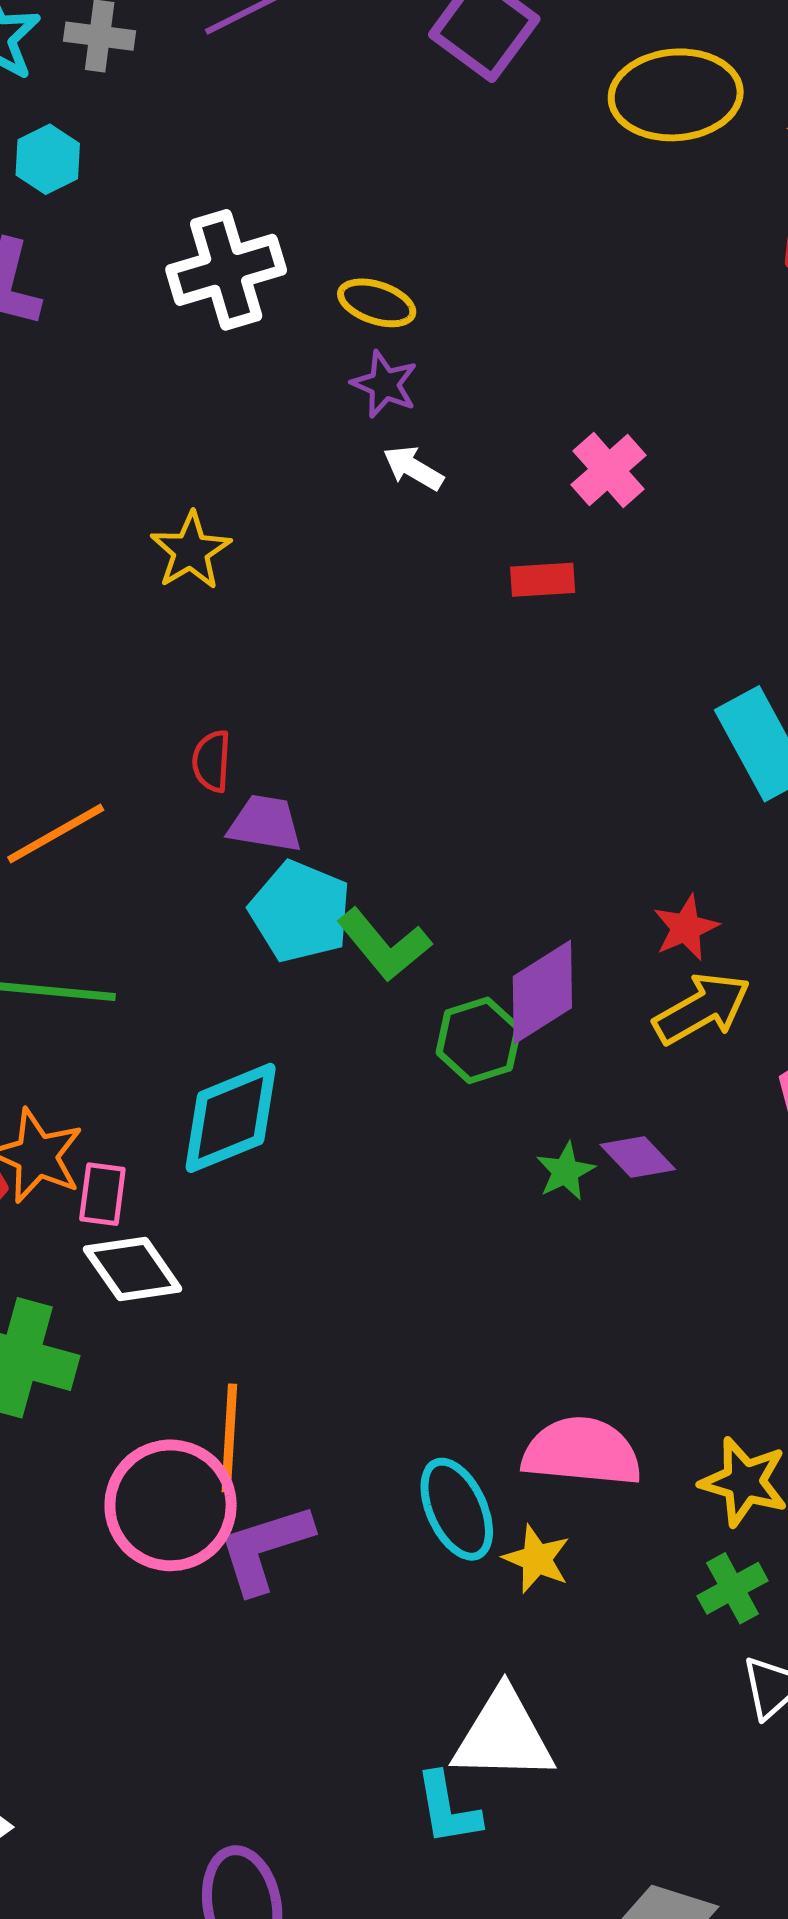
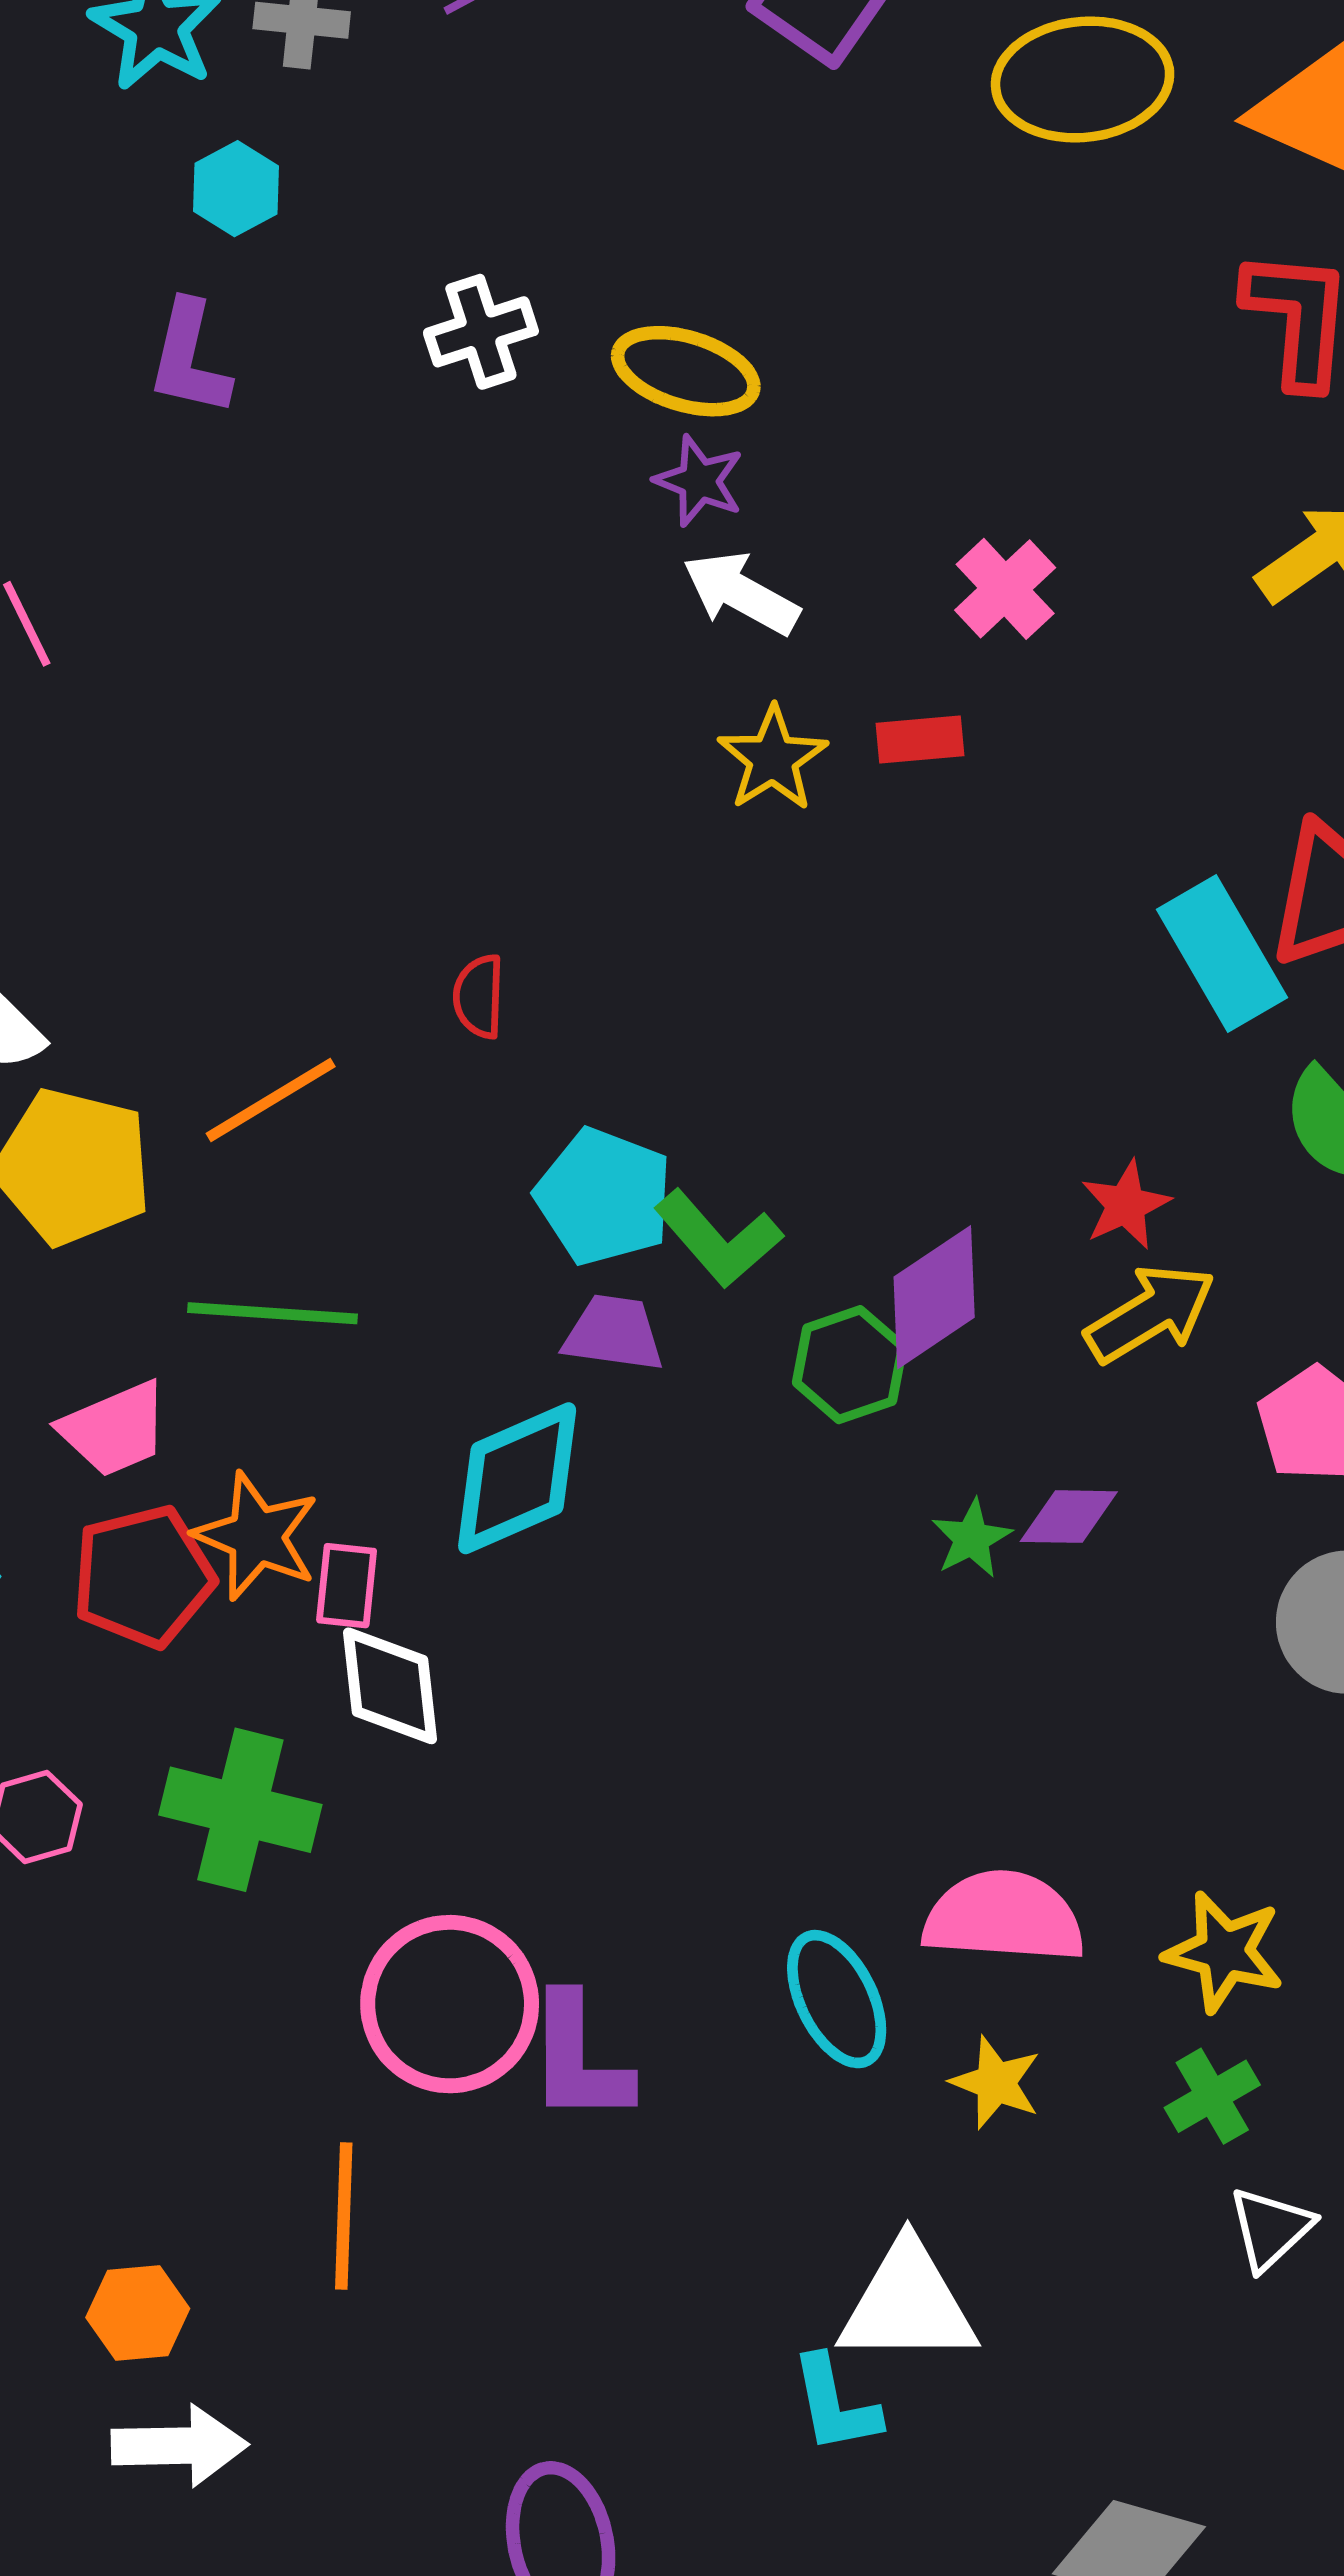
white cross: (226, 270) -> (481, 332), size x0.7
yellow ellipse: (377, 303) -> (686, 371), size x1.4
white arrow: (413, 468) -> (741, 593), size x1.4
yellow star: (191, 551) -> (773, 759), moved
purple trapezoid: (265, 824) -> (614, 1333), moved
purple diamond: (638, 1157) -> (1069, 1517), turned -44
white diamond: (133, 1269) -> (390, 1686), turned 30
orange line: (229, 1438) -> (344, 2216), moved
purple L-shape: (265, 1548) -> (579, 2059), turned -71
yellow star: (537, 1559) -> (996, 2083), moved

